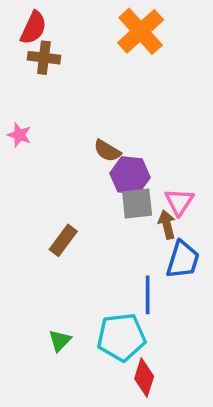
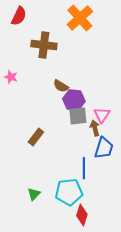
brown cross: (44, 58) -> (44, 45), moved, size x1.4

